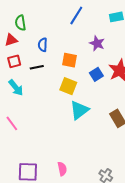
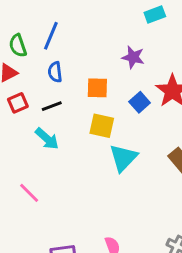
blue line: (76, 16) -> (51, 36), moved
cyan arrow: (16, 88) -> (47, 139), moved

